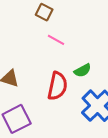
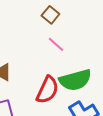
green semicircle: (82, 70) -> (75, 80), size x1.8

